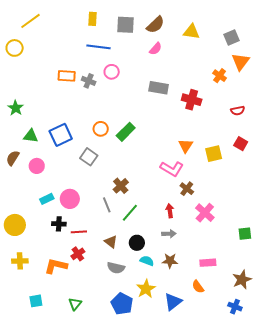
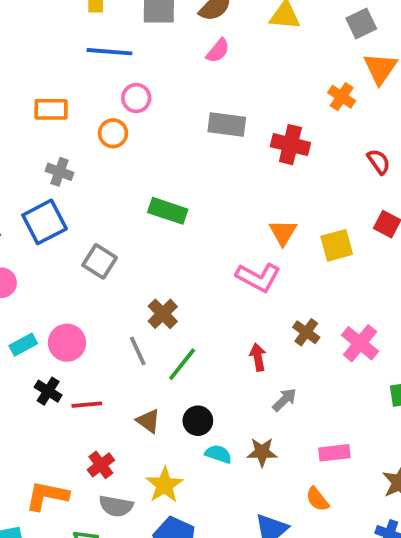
gray cross: (89, 81) -> (60, 172), moved
red semicircle: (238, 111) -> (379, 162), turned -112
orange circle: (101, 129) -> (113, 133), moved
green rectangle: (126, 132) -> (168, 211), turned 66
brown cross: (187, 189) -> (306, 332), moved
pink cross: (205, 213) -> (360, 343), moved
black cross: (59, 224) -> (48, 391), turned 32
gray arrow: (169, 234) -> (284, 400), moved, turned -40
red cross: (78, 254) -> (101, 465), moved
orange L-shape: (56, 266) -> (47, 496), moved
gray semicircle: (116, 268) -> (116, 506), moved
yellow star: (146, 289) -> (165, 485), moved

